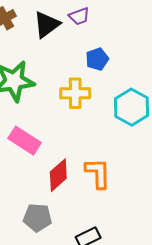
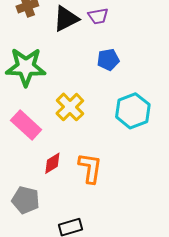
yellow cross: (75, 93) -> (70, 107), moved, turned 36
red diamond: (58, 175) -> (52, 163), size x0.7

